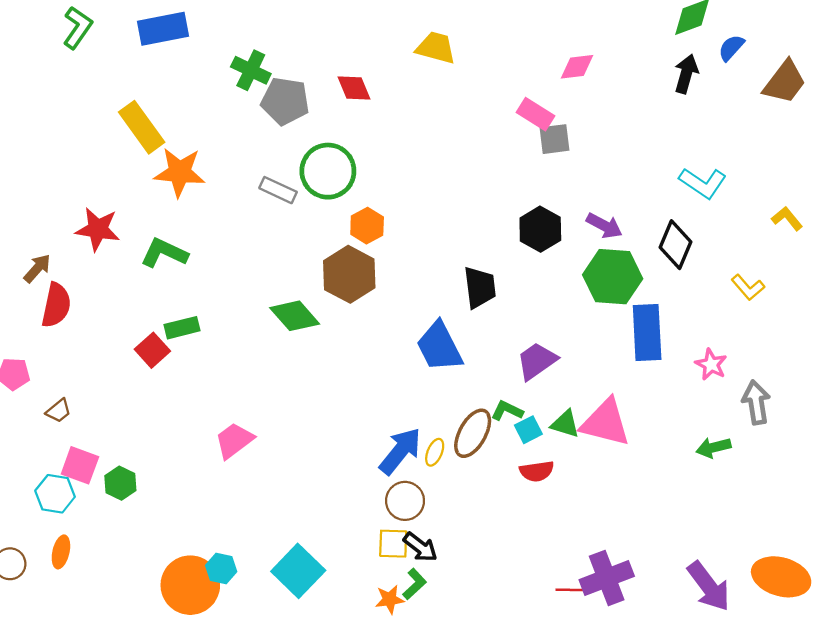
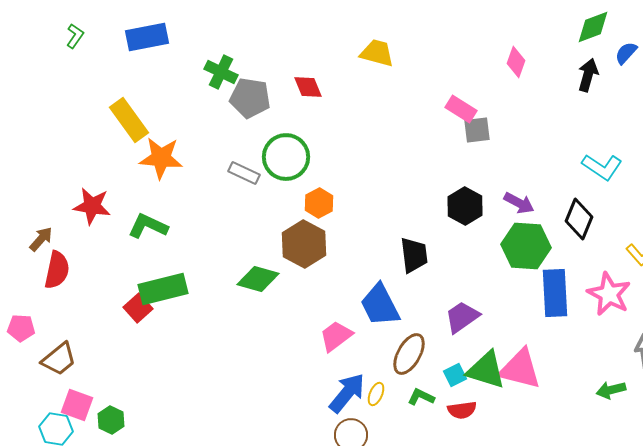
green L-shape: (78, 28) -> (75, 36), size x0.7
pink diamond: (577, 67) -> (516, 62), moved, turned -64
green diamond: (295, 316) -> (258, 279), turned -33
green rectangle: (182, 328) -> (163, 289), size x1.6
pink star: (711, 364) -> (609, 294), moved, size x1.6
brown trapezoid: (59, 411) -> (59, 359), size x1.6
green L-shape: (507, 411) -> (421, 397), moved
green triangle: (565, 424) -> (486, 370), size x1.6
brown ellipse: (473, 433) -> (409, 354), moved
pink trapezoid: (234, 440) -> (336, 336), moved

